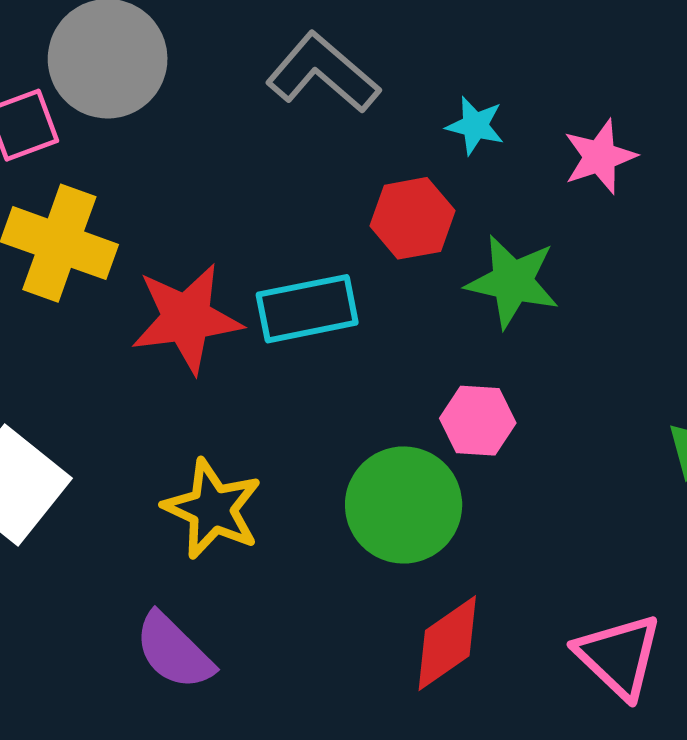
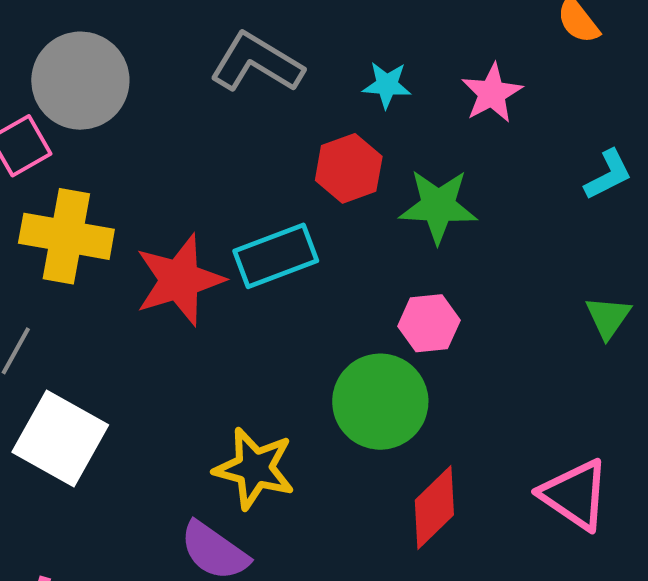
yellow star: (212, 509) -> (254, 468), moved

